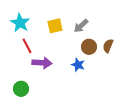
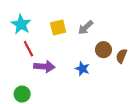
brown semicircle: (108, 46) -> (121, 56), moved
brown circle: (89, 47) -> (103, 50), moved

